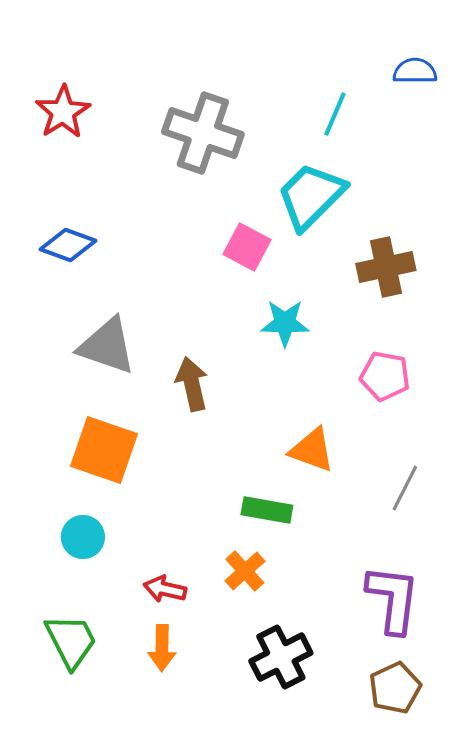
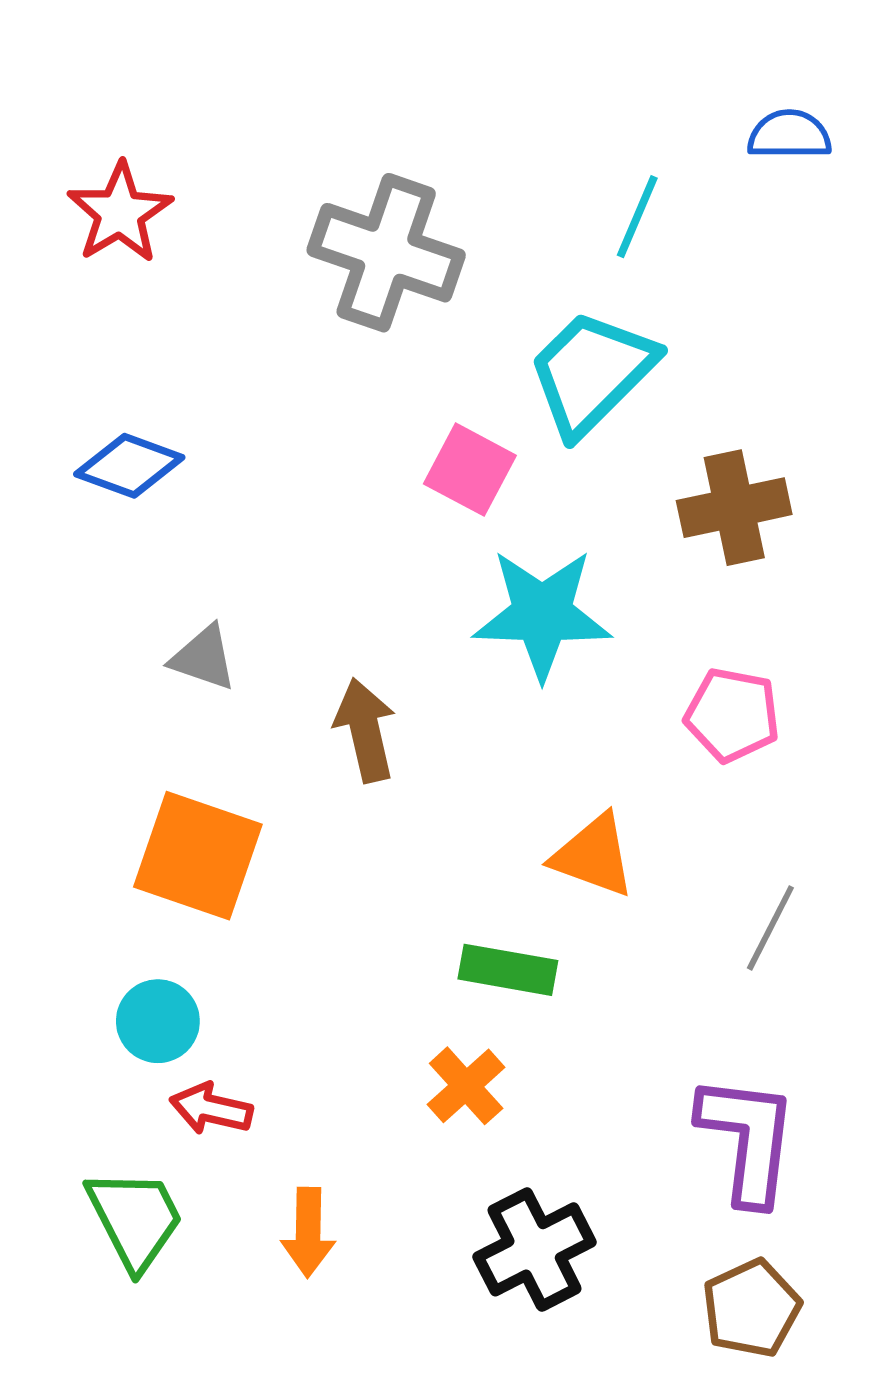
cyan star: (285, 323) -> (542, 614), size x1.5
gray triangle: (107, 346) -> (204, 658), size x0.6
red arrow: (165, 589) -> (211, 1109), moved

